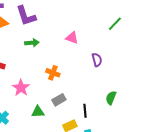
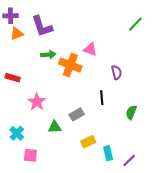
green line: (115, 24) -> (135, 24), moved
orange cross: (53, 73) -> (70, 65), moved, size x1.5
black line: (85, 111) -> (102, 98), moved

